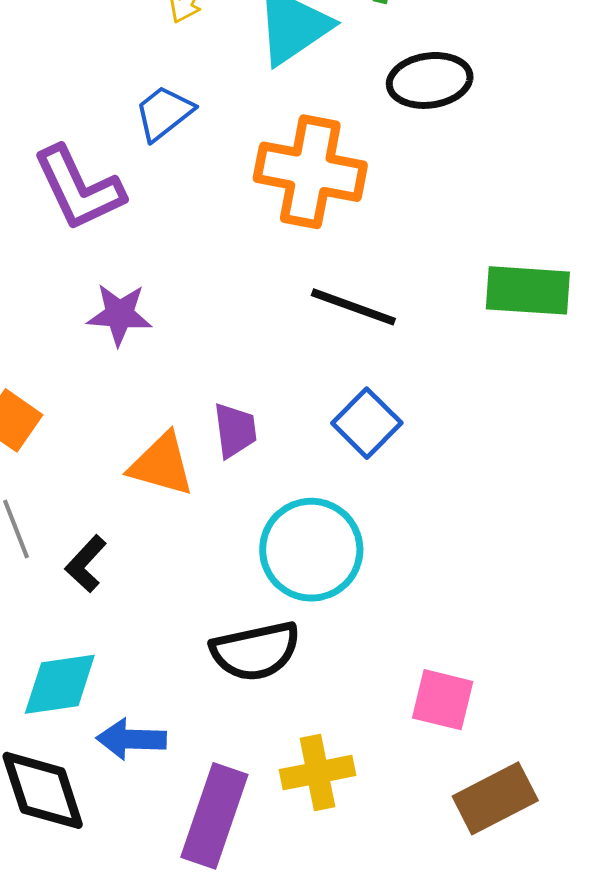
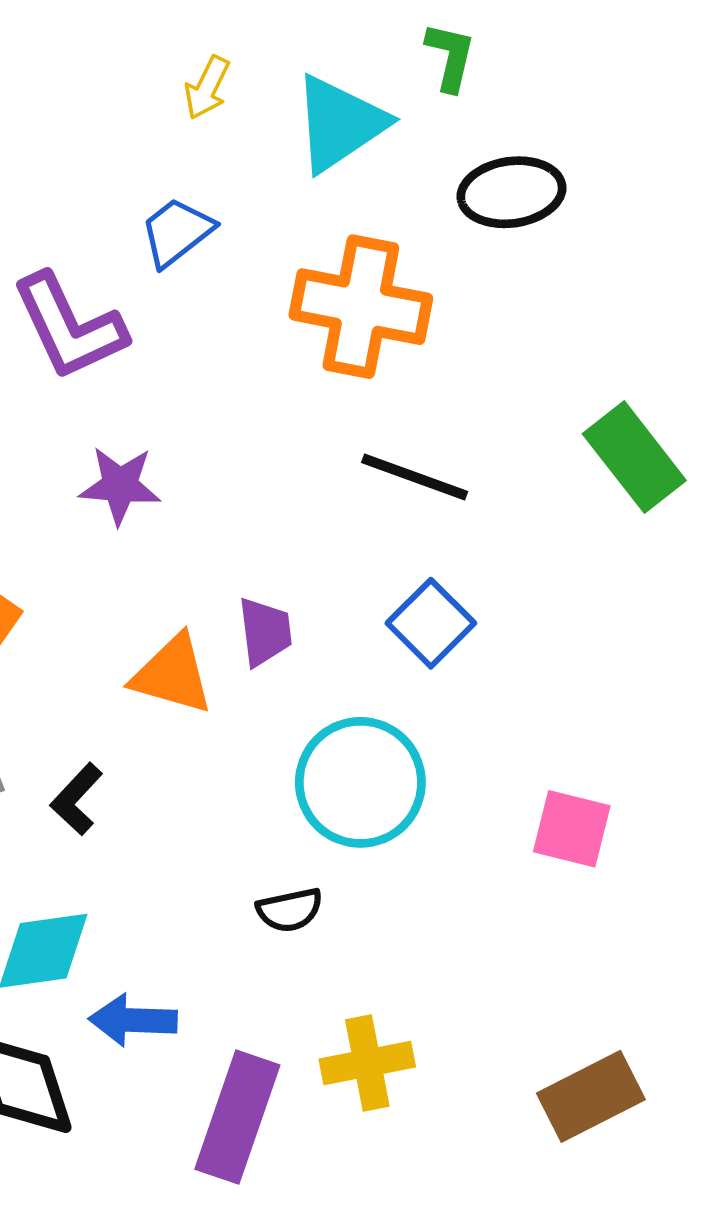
green rectangle: (528, 290) -> (634, 457), turned 48
black semicircle: (255, 651) -> (290, 910), size x0.6
pink square: (443, 700) -> (572, 829), moved

